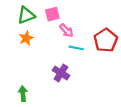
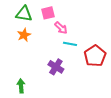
green triangle: (26, 15) -> (24, 14), turned 30
red pentagon: (106, 40) -> (95, 56), moved

